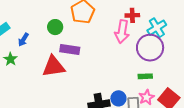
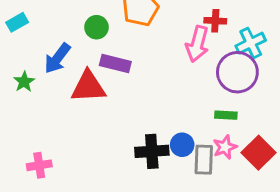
blue arrow: (23, 40) -> (57, 58), moved, size x1.5
green star: (10, 59) -> (24, 82), moved

